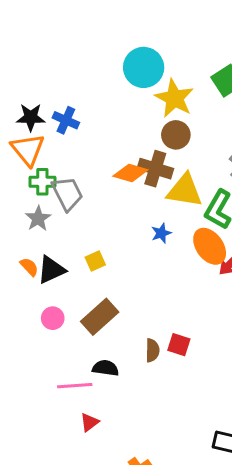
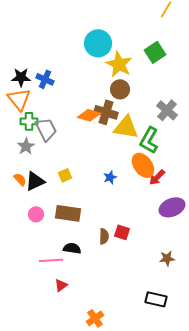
blue star: (161, 233) -> (110, 177), moved
brown rectangle: (100, 317) -> (68, 213), turned 50

